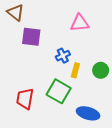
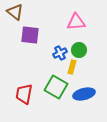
green circle: (101, 70) -> (79, 50), moved
blue ellipse: (88, 113) -> (84, 94), moved, turned -30

